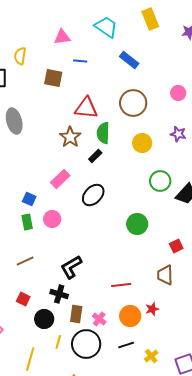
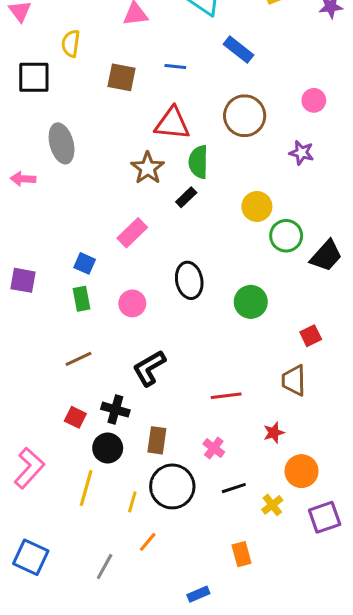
blue line: (80, 61) -> (175, 67), moved
purple star: (178, 134) -> (302, 153), moved
yellow circle: (142, 143) -> (257, 207), moved
black ellipse: (93, 195) -> (189, 280), moved, turned -55
pink circle: (52, 219) -> (132, 303), moved
black cross: (59, 294) -> (115, 410), moved
orange circle: (130, 316) -> (302, 471), moved
pink cross: (99, 319) -> (214, 448), moved
yellow line: (58, 342) -> (132, 502), moved
yellow line: (30, 359) -> (86, 488), moved

